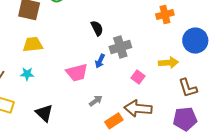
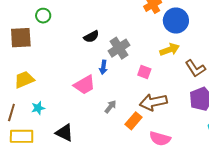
black semicircle: (97, 28) -> (91, 37), turned 105
blue circle: (195, 41) -> (176, 21), moved
yellow trapezoid: (33, 44) -> (24, 80), moved
cyan star: (27, 74) -> (38, 108), moved

